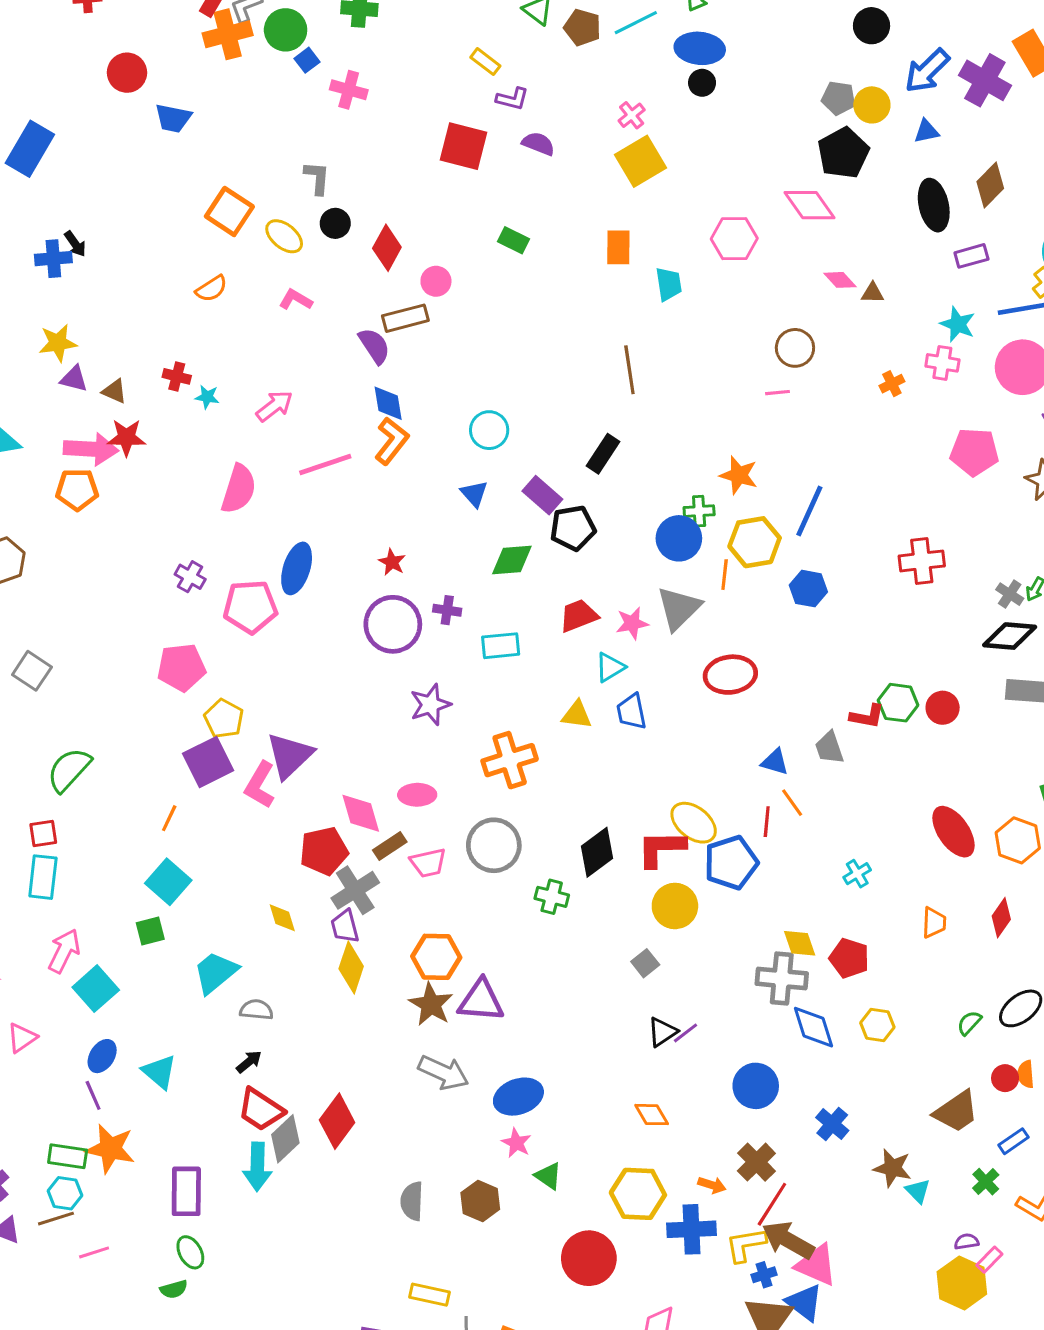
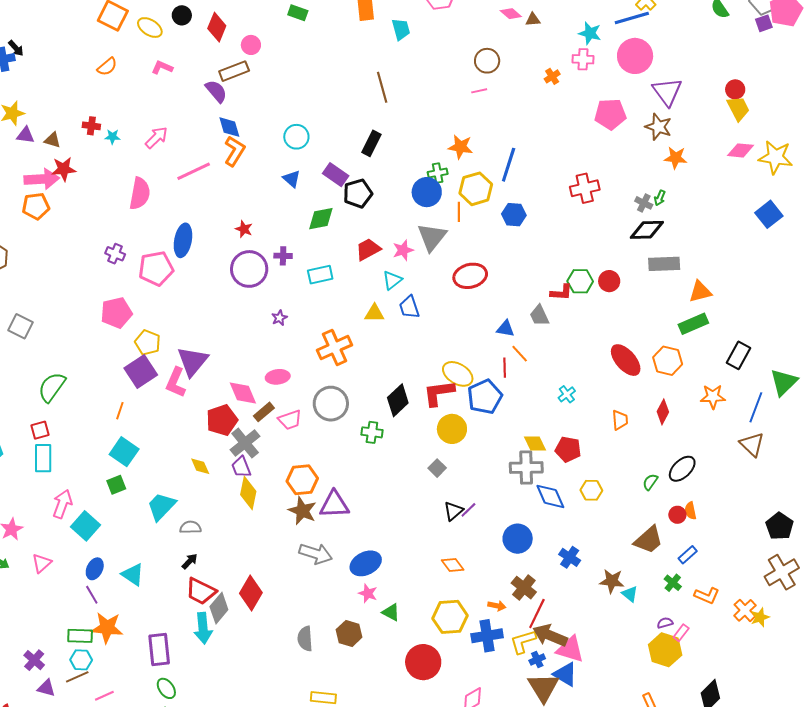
purple star: (430, 705) -> (279, 318), size x0.6

